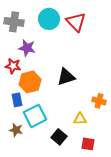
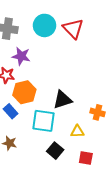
black triangle: (66, 77) -> (63, 100), moved
blue rectangle: (17, 100) -> (11, 111), turned -32
cyan square: (35, 116) -> (43, 121), moved, turned 35

